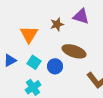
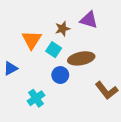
brown ellipse: (74, 51) -> (81, 58), turned -30
cyan square: (34, 62) -> (54, 50), moved

